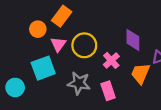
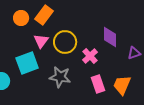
orange circle: (38, 29) -> (21, 18), moved
orange trapezoid: (140, 73) -> (122, 85), moved
pink rectangle: (108, 91) -> (98, 84), moved

